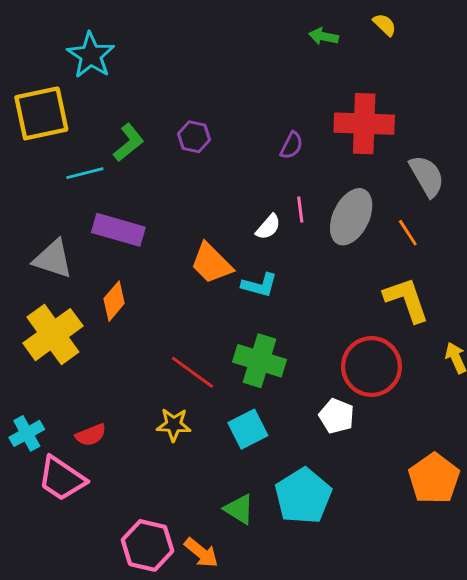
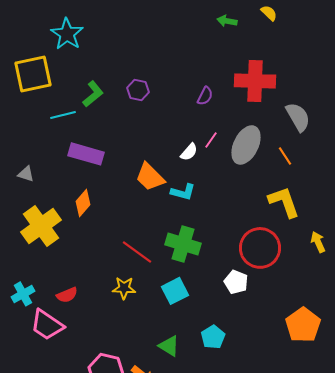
pink line: (300, 209) -> (211, 140), turned 42
gray triangle: (53, 259) -> (26, 174), moved, size x0.6
cyan pentagon: (303, 496) -> (213, 337), size x0.6

